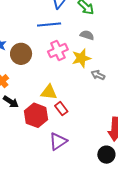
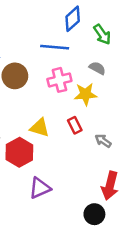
gray arrow: (98, 75) -> (103, 141), moved
red rectangle: (61, 109) -> (75, 125), moved

